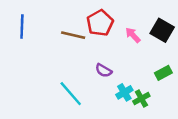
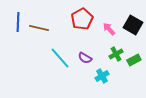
brown line: (73, 35) -> (39, 28), moved
cyan line: (71, 94) -> (60, 58), moved
green cross: (141, 99) -> (116, 54), moved

